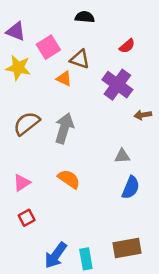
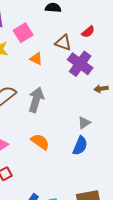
brown triangle: (80, 59) -> (63, 43), moved
gray triangle: (122, 156) -> (84, 123), turned -32
blue semicircle: (131, 188) -> (80, 146), moved

